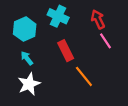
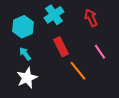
cyan cross: (58, 16) -> (54, 15), turned 30
pink line: (105, 41) -> (100, 52), moved

